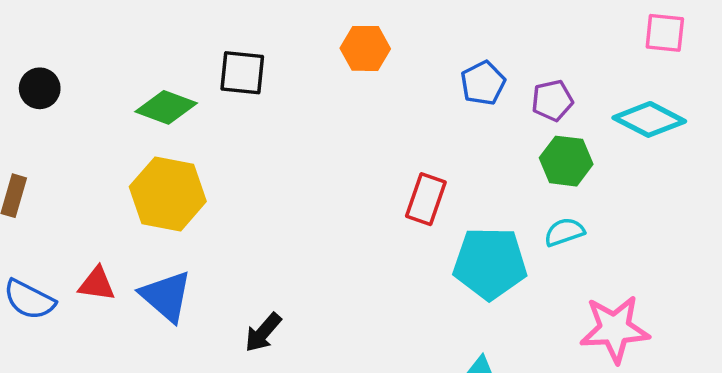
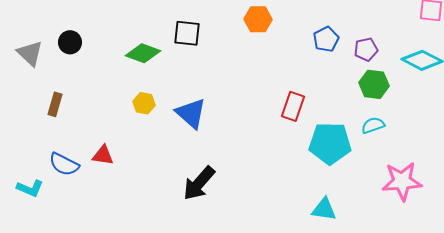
yellow hexagon: (168, 194) -> (144, 103), size x0.5
blue triangle: (166, 296) -> (191, 113), moved
black arrow: (263, 332) -> (199, 183), size x1.5

